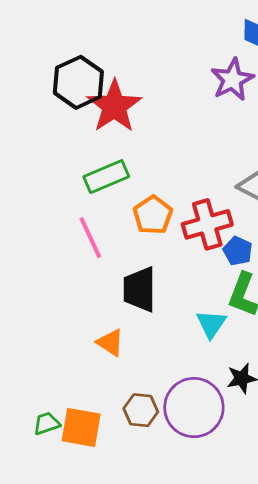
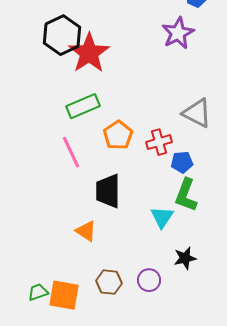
red cross: (207, 224) -> (159, 142), size x0.7
blue pentagon: (238, 251) -> (182, 162), turned -30
purple circle: (194, 408) -> (149, 280), size x0.5

